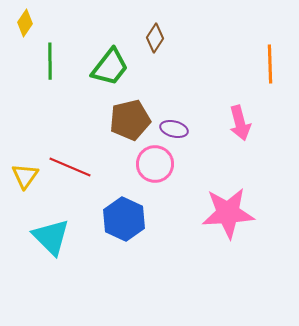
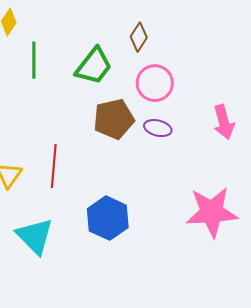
pink circle: (155, 164) -> (155, 83), moved
red line: (70, 167) -> (54, 166), turned 72

